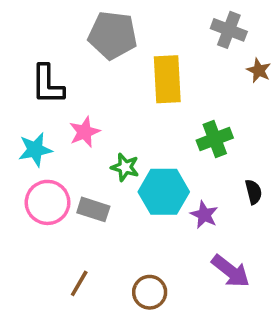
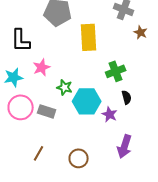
black semicircle: (253, 192) -> (127, 97), moved
purple arrow: (231, 271) -> (125, 146), turned 70

